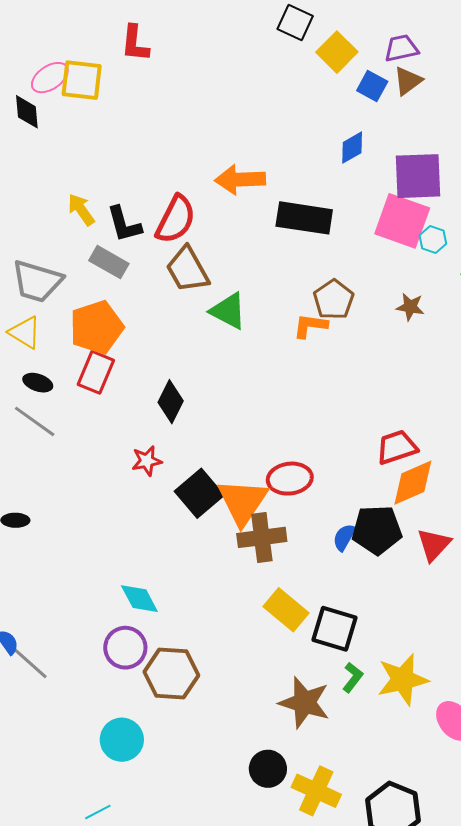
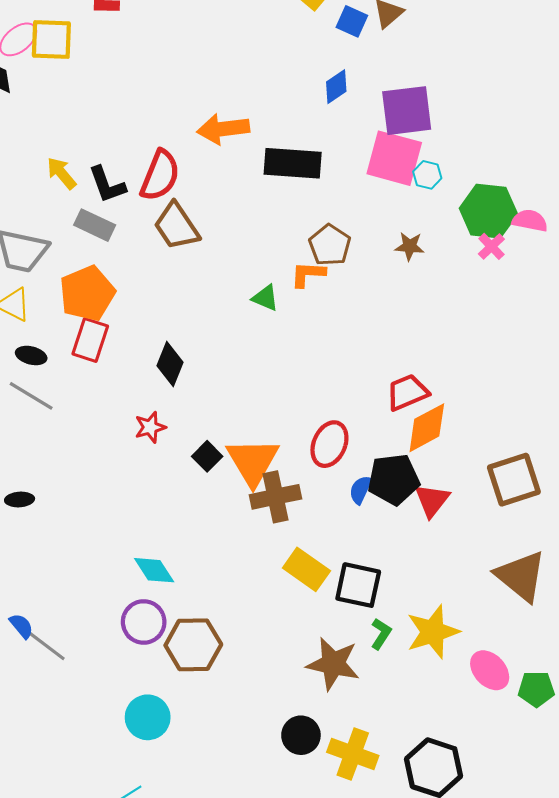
green triangle: (228, 311) -> (265, 298), moved, size x0.7
red ellipse: (290, 479) -> (329, 444), moved, turned -54
black square: (199, 493) -> (207, 456), size x0.6
red triangle: (434, 545) -> (432, 500), moved

